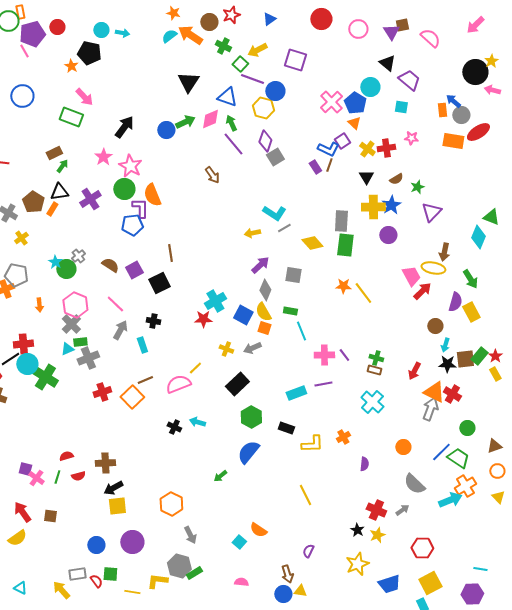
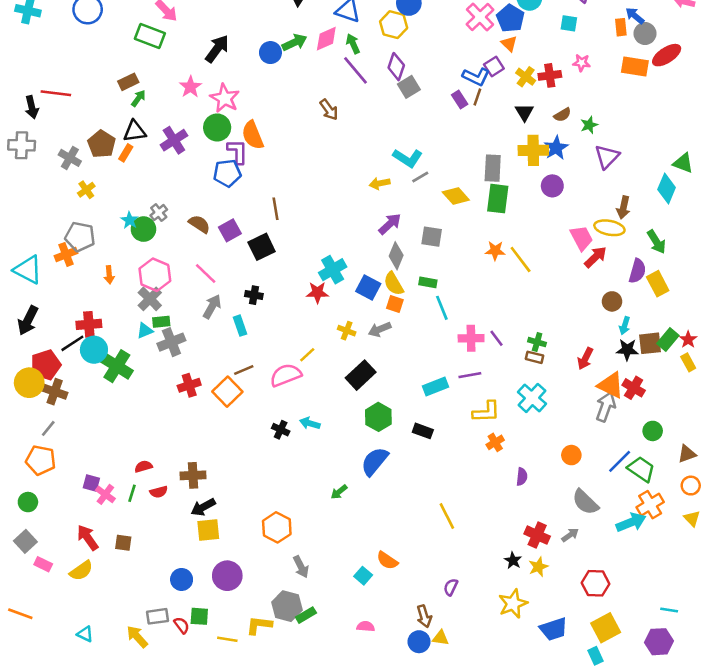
yellow L-shape: (312, 444) -> (486, 412), moved

